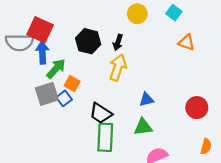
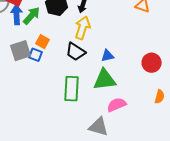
green arrow: (56, 69) -> (32, 16), moved
blue square: (64, 98) -> (36, 55), turned -32
black trapezoid: (101, 113) -> (76, 52), moved
green triangle: (143, 127) -> (105, 80), size x1.4

